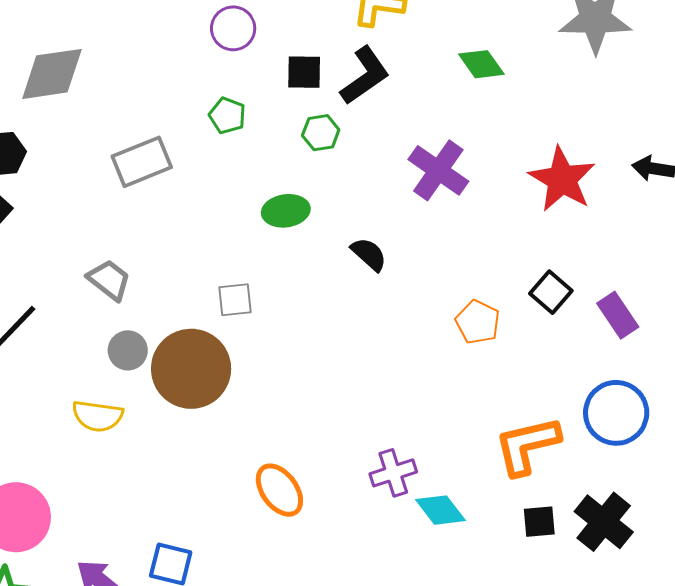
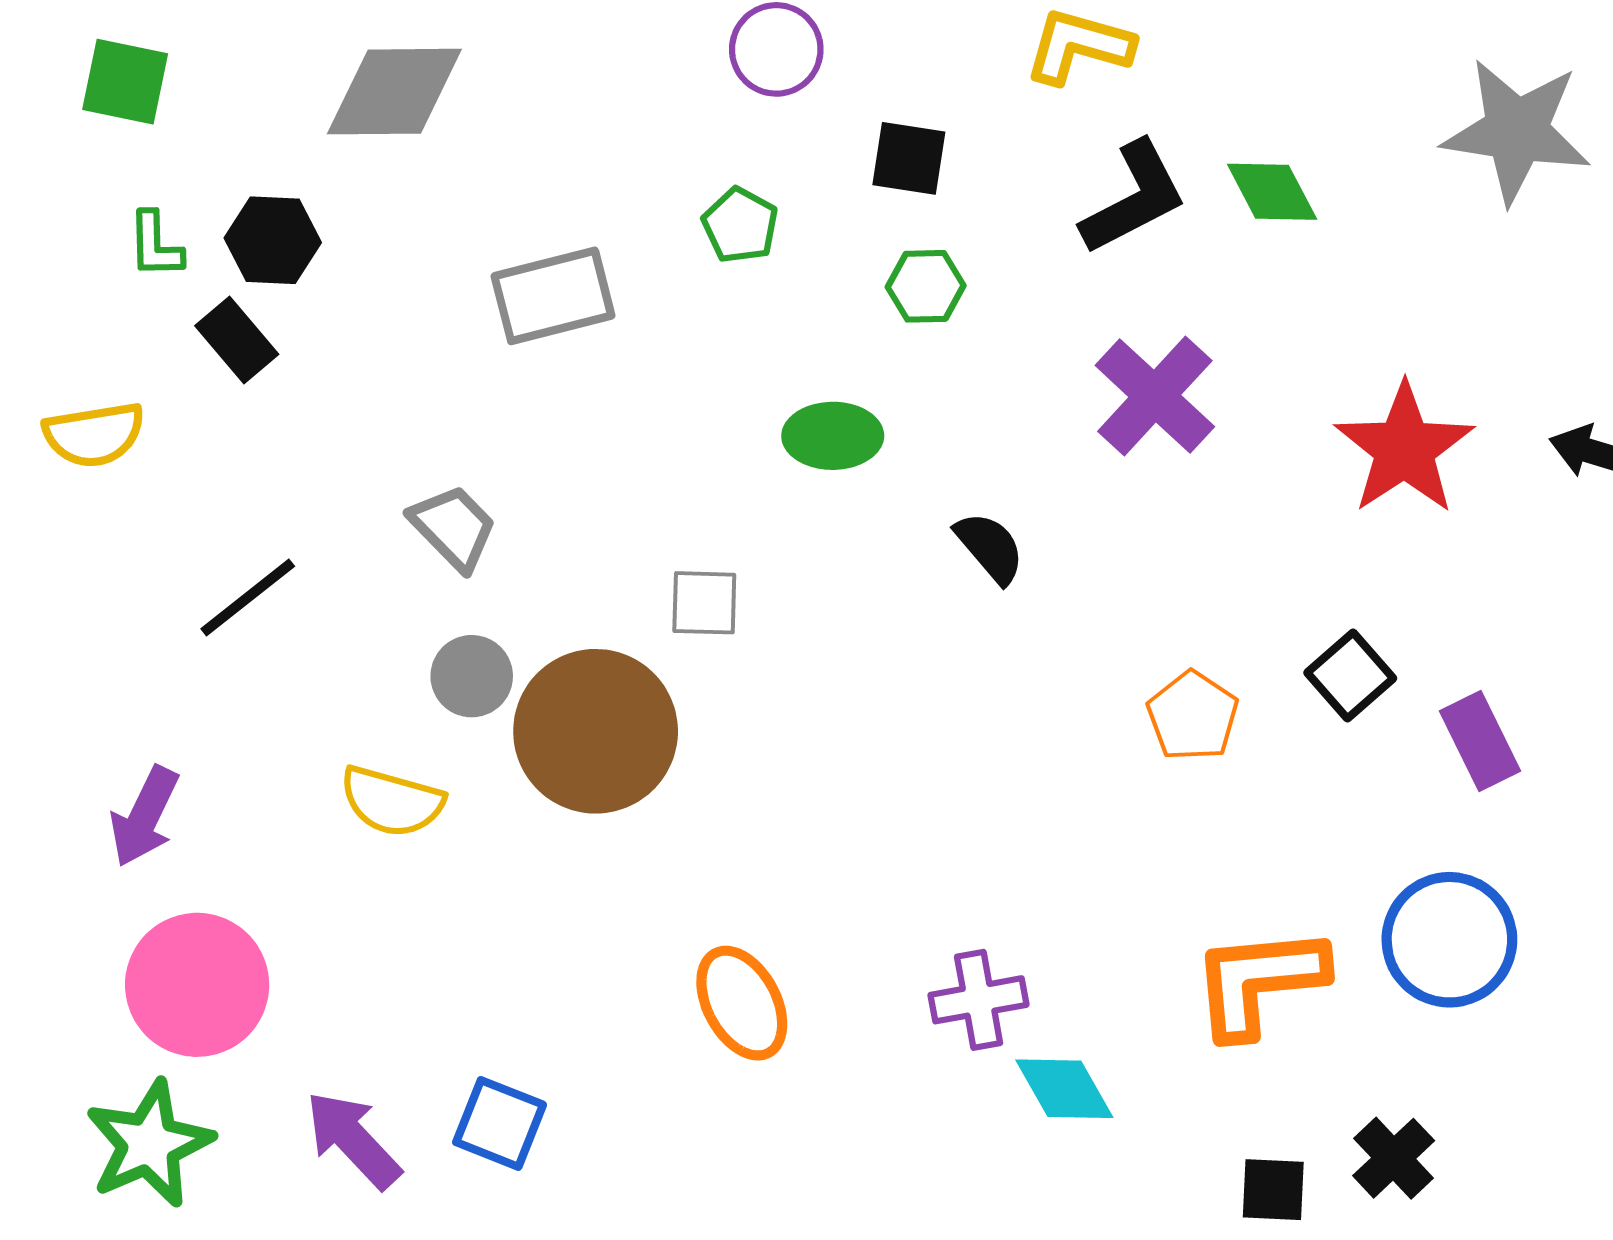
black L-shape: (365, 76) -> (1134, 198), moved
black square: (539, 522) -> (1273, 1190), moved
black cross: (604, 522) -> (1394, 1158), size x0.7

